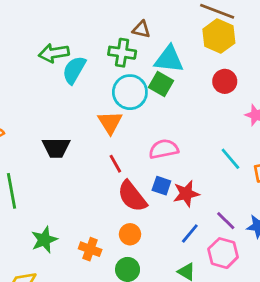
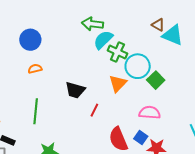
green cross: (122, 53) -> (117, 52), moved
cyan triangle: (169, 59) -> (173, 35), moved
green square: (161, 84) -> (156, 80), moved
red line: (115, 164) -> (94, 110), moved, turned 40

